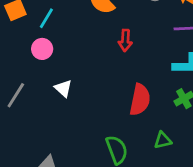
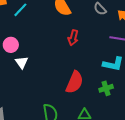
pink circle: (42, 49) -> (11, 45), moved

